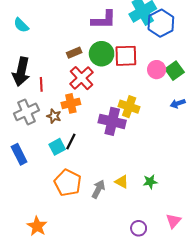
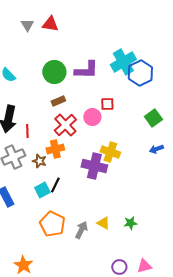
green circle: (102, 54) -> (54, 72), moved
red square: (126, 56) -> (107, 104), size x0.6
pink circle: (157, 70) -> (92, 117), moved
pink triangle: (173, 221) -> (144, 266), moved, turned 35

